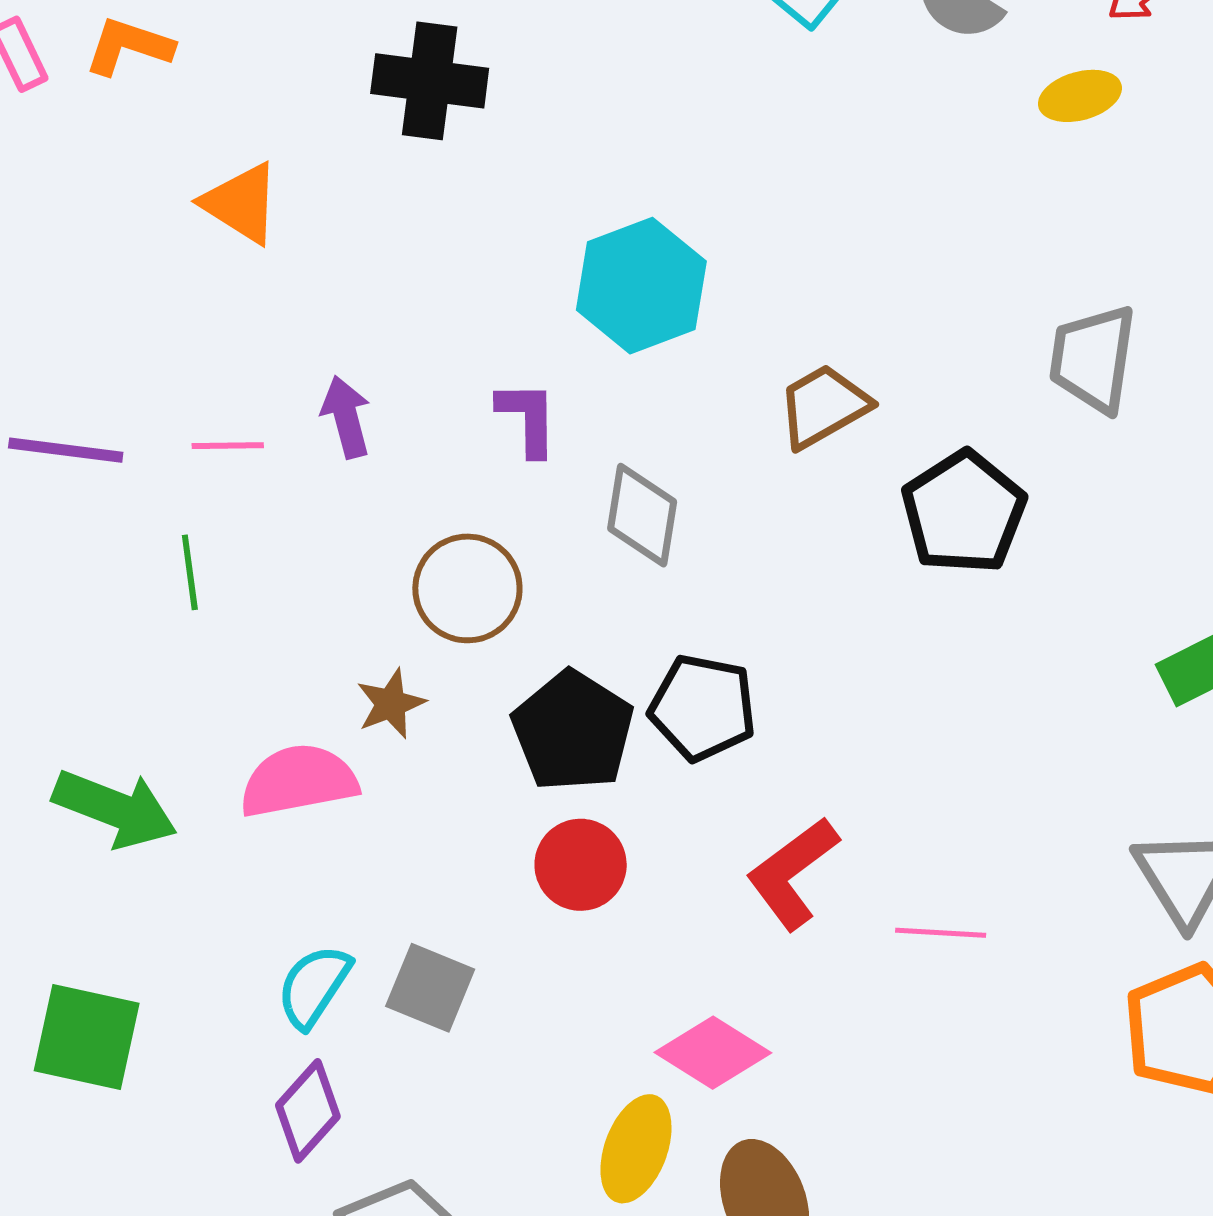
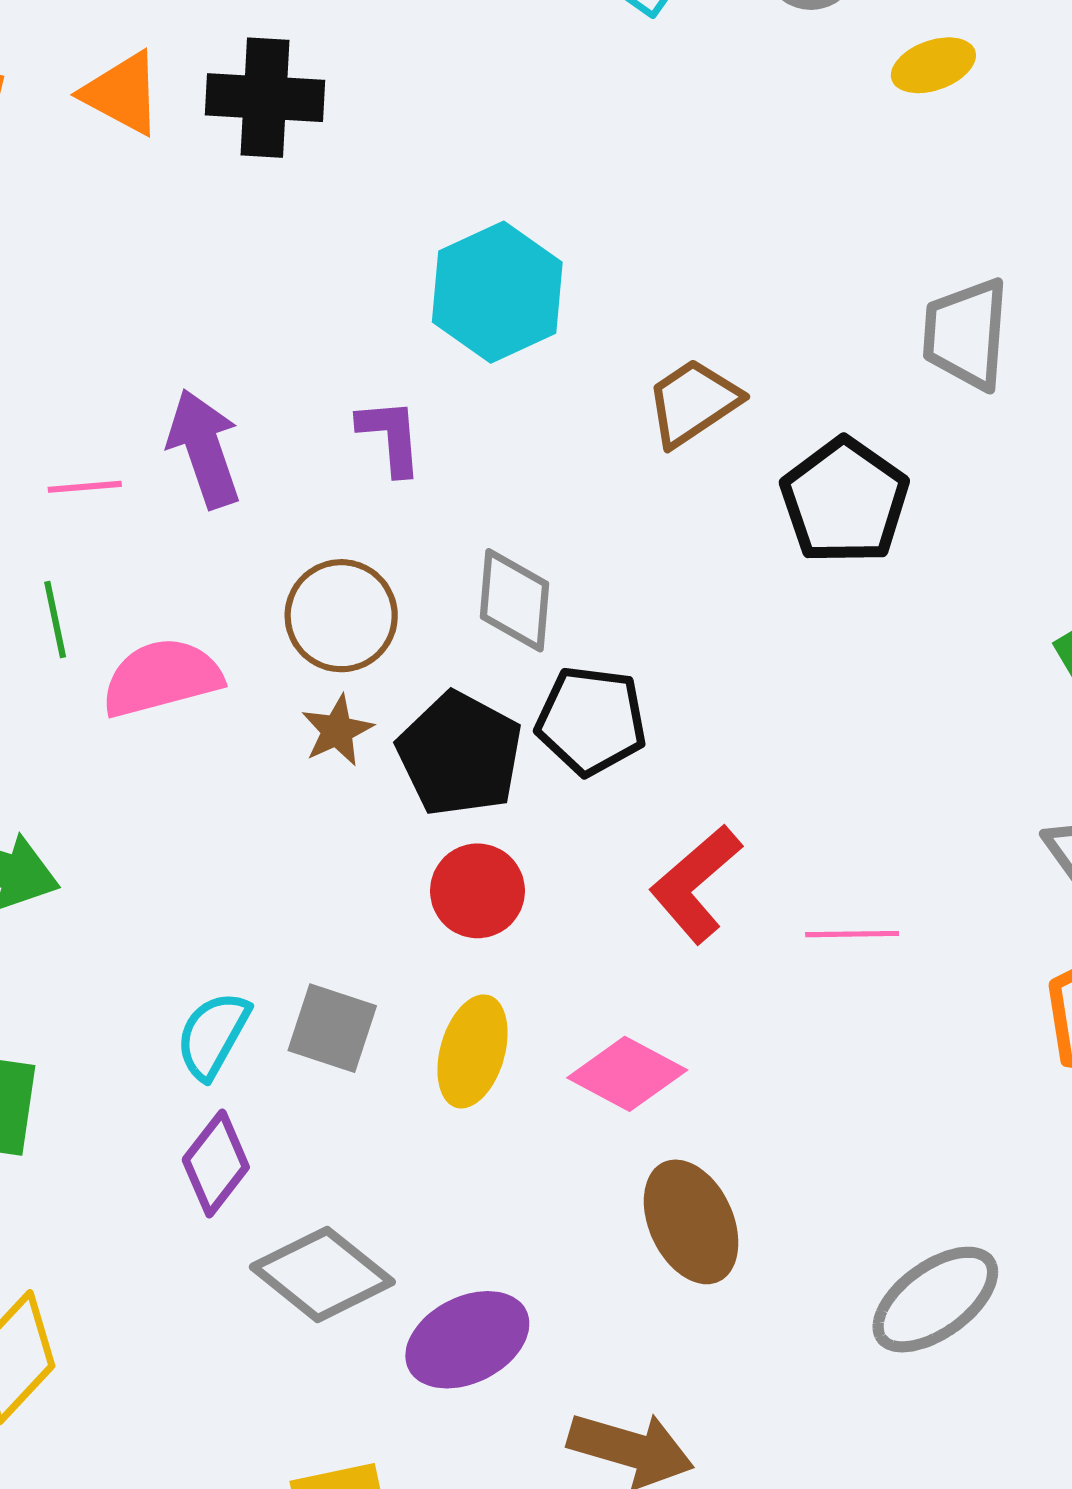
orange triangle: (241, 203) -> (122, 93), moved
purple arrow: (346, 417) -> (204, 449), size x1.4
gray diamond: (642, 515) -> (515, 600), moved
brown star: (391, 704) -> (337, 730), moved
pink semicircle: (299, 781) -> (162, 678), moved
yellow ellipse: (636, 1149) -> (473, 1051), moved

